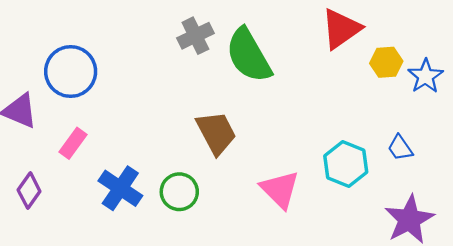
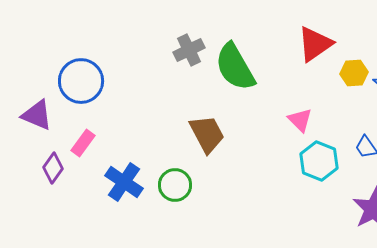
pink triangle: (280, 189) -> (300, 120), moved, size x0.7
purple diamond: (29, 191) -> (53, 168), moved

